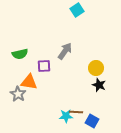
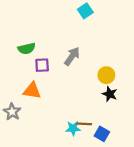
green semicircle: (20, 54) -> (27, 49), moved
purple square: (44, 66) -> (42, 65), moved
gray star: (18, 94) -> (12, 112), moved

